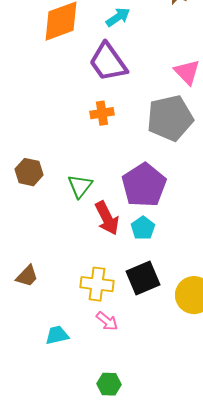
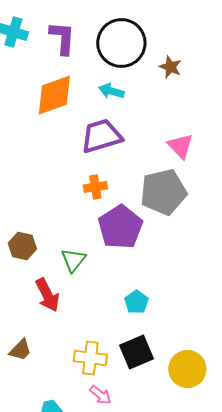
cyan arrow: (118, 17) -> (111, 91), turned -130
purple trapezoid: (108, 62) -> (101, 136), turned 108
purple pentagon: (144, 185) -> (120, 227), moved
red arrow: (107, 218) -> (47, 295), moved

